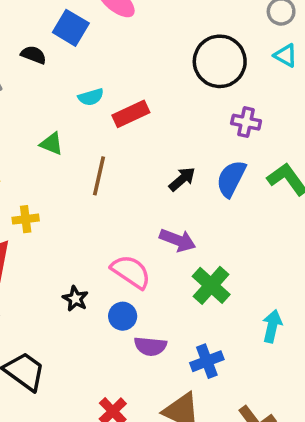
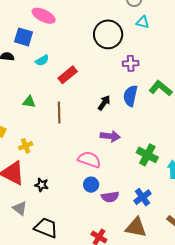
cyan semicircle: (91, 97) -> (42, 60), moved
green cross: (211, 285) -> (147, 155), moved
black star: (75, 299) -> (42, 185), moved

